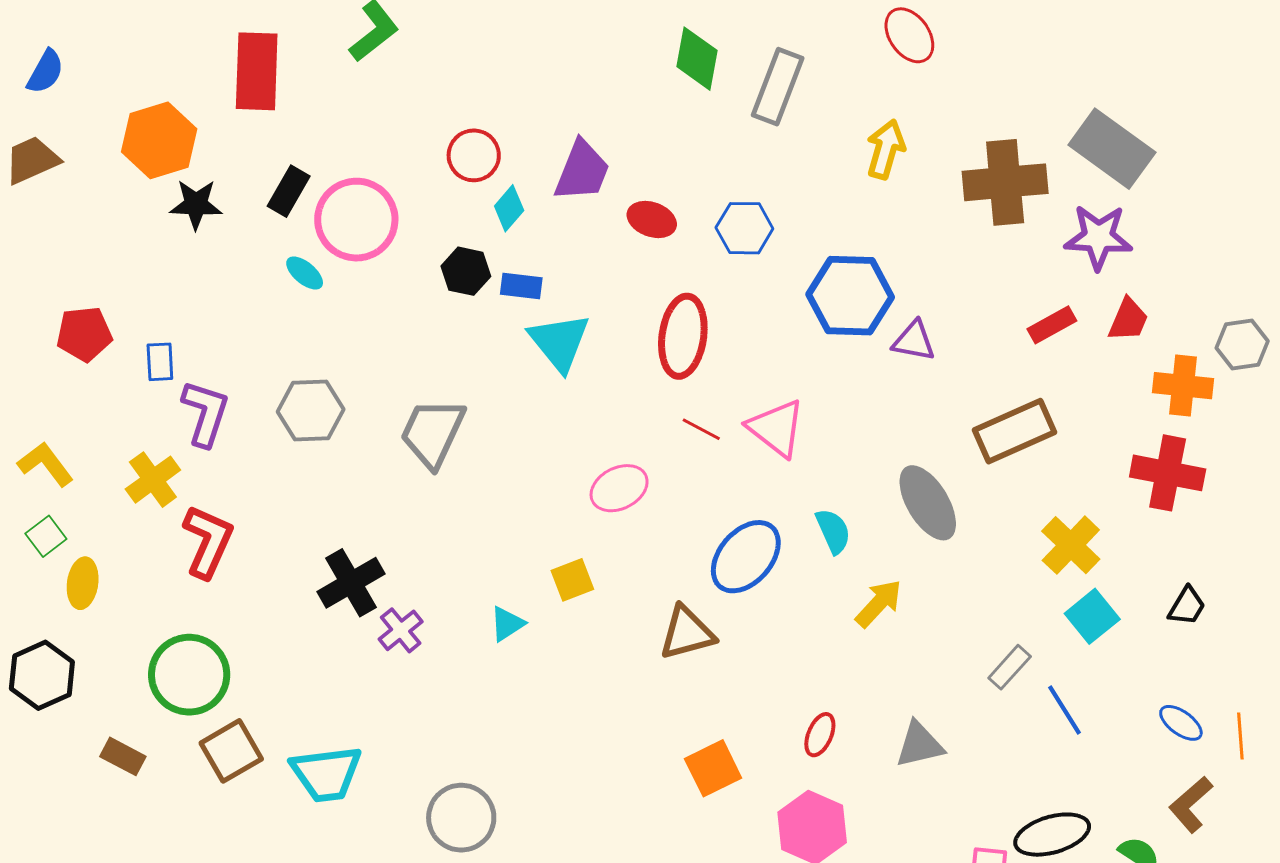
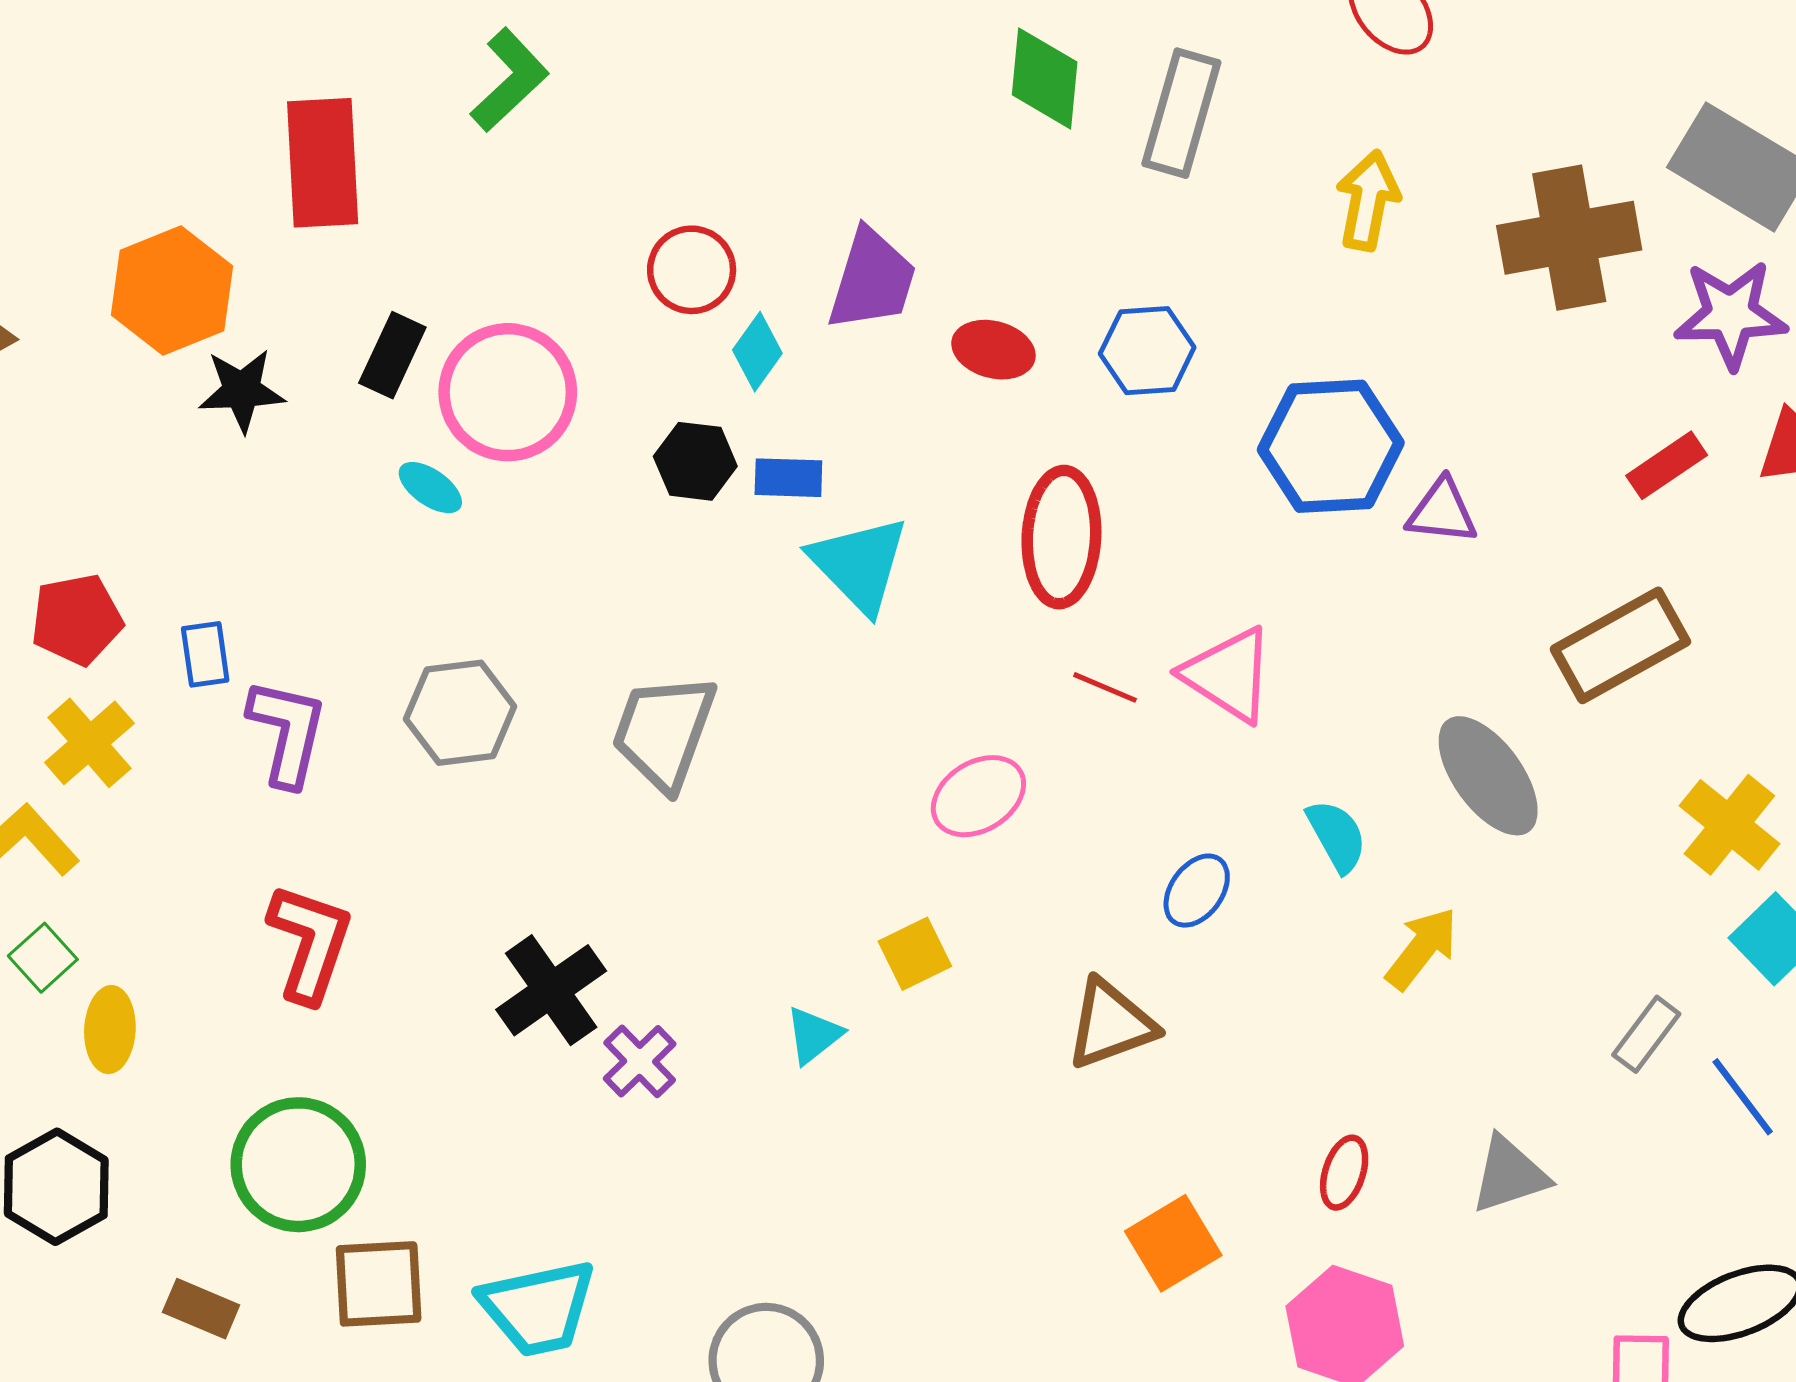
yellow cross: (153, 480) -> (89, 743), moved
blue ellipse: (746, 557) -> (1197, 891), size x0.6
brown square: (231, 751) -> (379, 1284), turned 32

